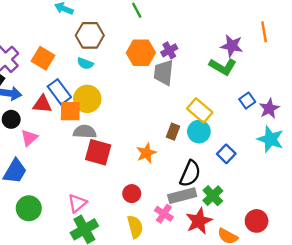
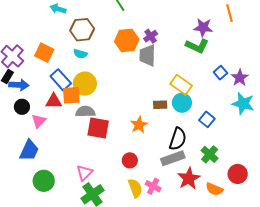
red triangle: (42, 104) -> (54, 101), moved
brown rectangle: (173, 132) -> (160, 105), turned 72
green cross: (213, 196) -> (210, 154), moved
pink cross: (164, 214) -> (153, 186), moved

